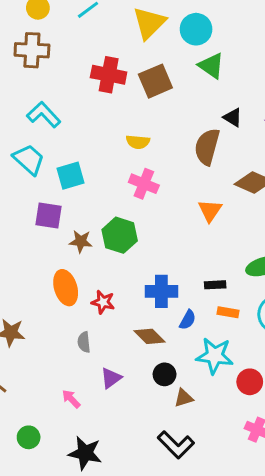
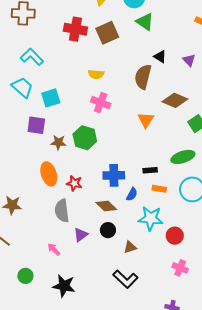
gray semicircle: (84, 342) -> (62, 211), size x1.6
black circle: (165, 374) -> (108, 230), moved

